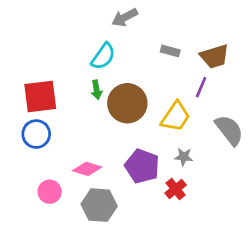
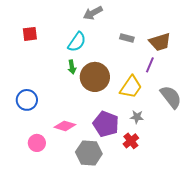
red square: (40, 97) -> (30, 34), moved, size x0.6
gray hexagon: (99, 205) -> (89, 153), moved

